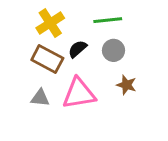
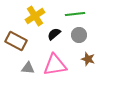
brown rectangle: (47, 59) -> (16, 41), moved

